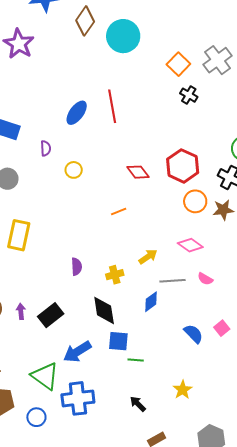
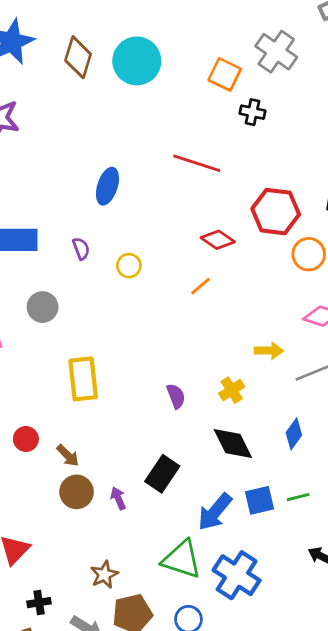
red line: (112, 106) -> (197, 163), moved, turned -44
orange line: (119, 212) -> (200, 286), moved
yellow arrow: (148, 257) -> (269, 351), turned 54
blue diamond: (151, 302) -> (294, 434), moved
purple arrow: (21, 311) -> (118, 498), moved
blue square: (118, 341) -> (259, 500), moved
blue cross: (78, 398) -> (237, 575), turned -32

